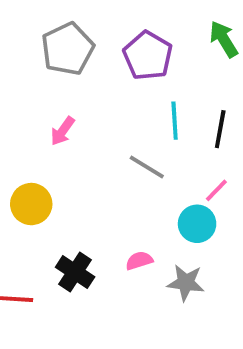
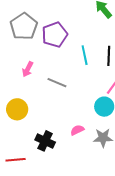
purple pentagon: (148, 56) -> (55, 35), moved, turned 30
gray line: (147, 167) -> (57, 83), moved

